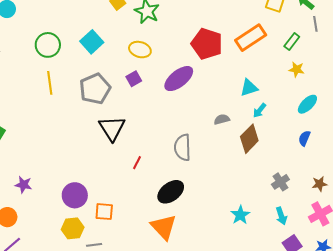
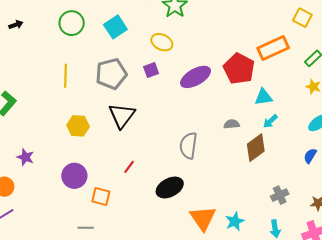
red pentagon: (207, 44) -> (239, 69), moved
yellow line: (50, 83) -> (66, 76), moved
red line: (137, 163) -> (129, 167), moved
orange triangle: (164, 227) -> (203, 218), moved
yellow hexagon: (73, 228) -> (78, 126), moved

